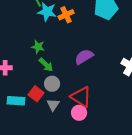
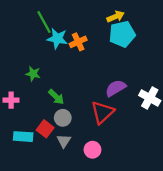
green star: (38, 47) -> (33, 74), moved
purple semicircle: (84, 57) -> (116, 88), moved
red triangle: (81, 97) -> (102, 112), moved, turned 45

